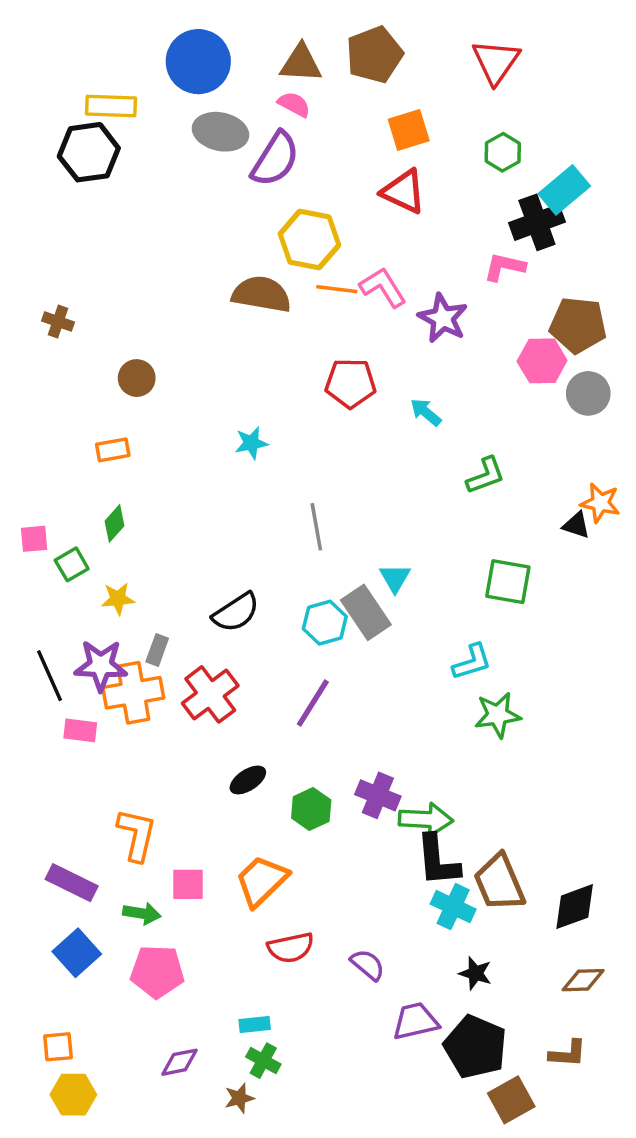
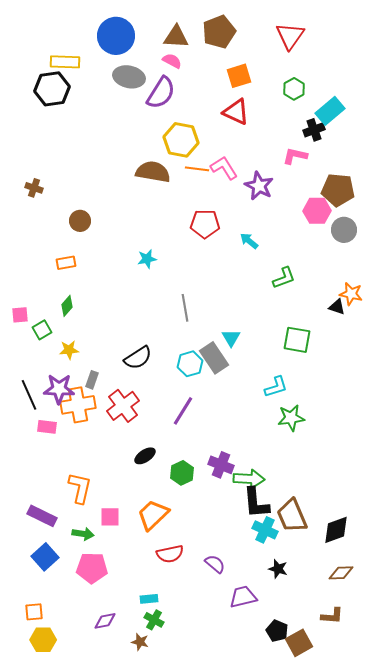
black cross: (537, 222) -> (314, 130), size x0.7
black pentagon: (475, 1047) -> (277, 631), moved, size x0.6
brown star: (239, 1098) -> (140, 642), turned 30

